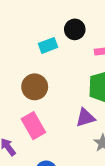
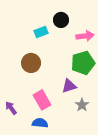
pink rectangle: (33, 126) -> (42, 100), moved

